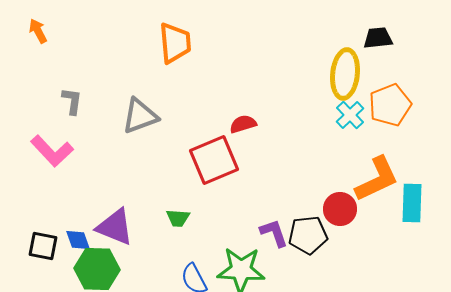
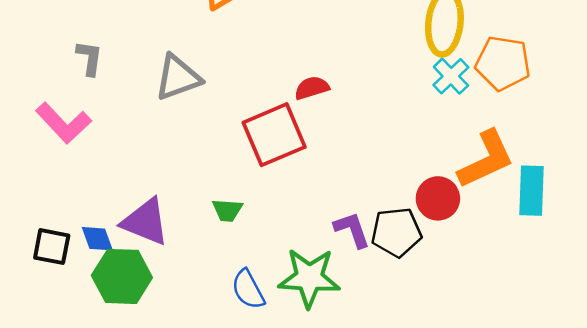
orange pentagon: (390, 105) -> (503, 63), turned 30

